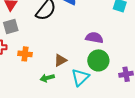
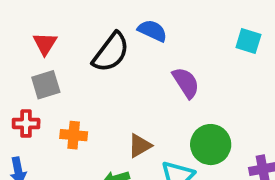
purple semicircle: (94, 38) -> (186, 83), moved, turned 48

